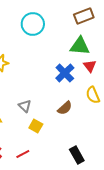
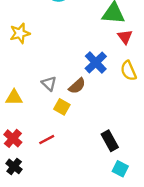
blue cross: (65, 73) -> (96, 62), moved
brown semicircle: (65, 108) -> (77, 86), moved

